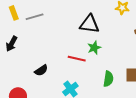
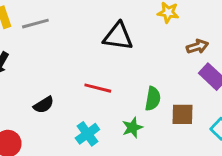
green star: (94, 48) -> (132, 128), moved
green semicircle: (108, 79) -> (153, 99), moved

